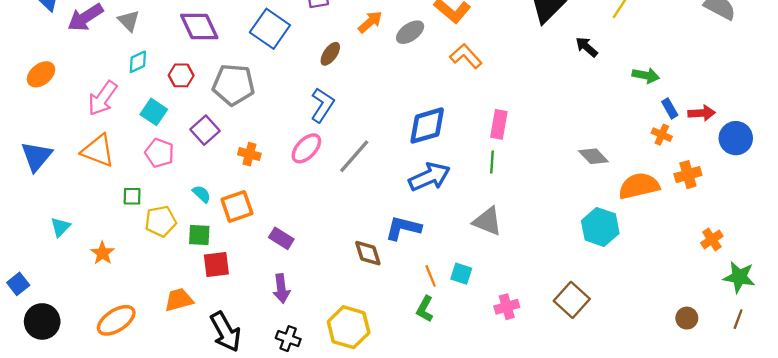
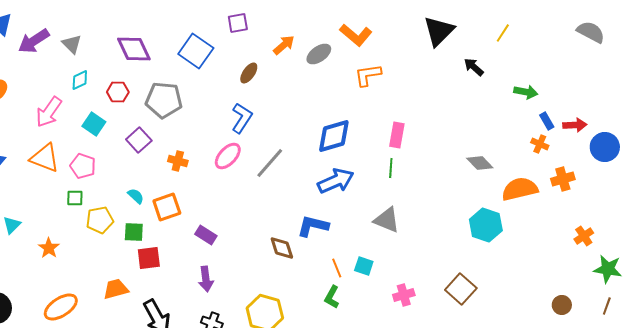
orange L-shape: (466, 56) -> (368, 75), turned -56
pink pentagon: (159, 153) -> (83, 166), moved

